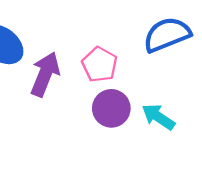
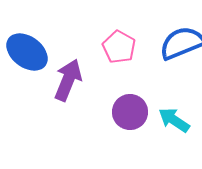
pink pentagon: (100, 65) -> (119, 47), moved

